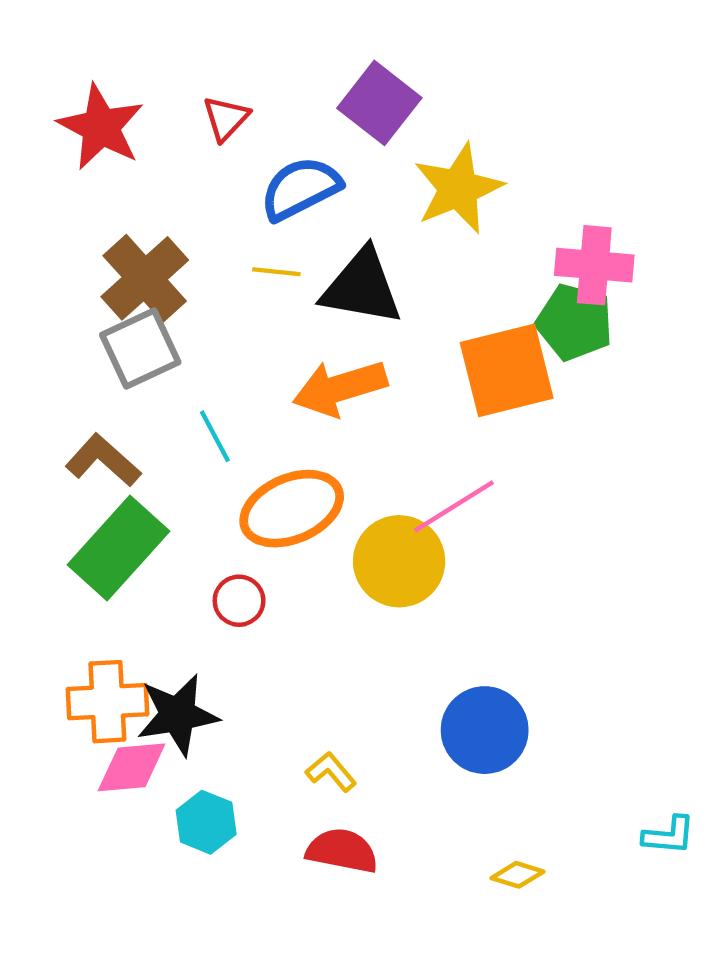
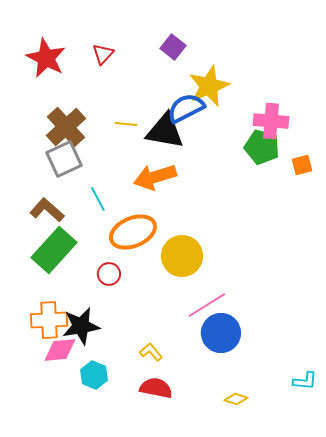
purple square: (379, 103) -> (173, 47), size x0.7
blue semicircle: (300, 188) -> (186, 108), moved
orange square: (507, 370) -> (302, 165), moved, size x0.5
pink line: (454, 506) -> (207, 305), moved

